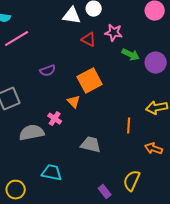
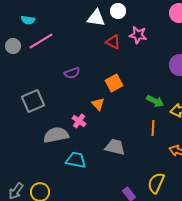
green arrow: (131, 55) -> (155, 101), moved
orange square: (90, 81) -> (114, 83), size x0.7
cyan trapezoid: (52, 173) -> (76, 160), moved

